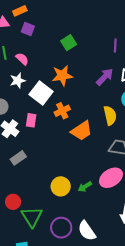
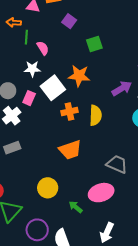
purple square: (28, 29) -> (69, 21), moved
yellow semicircle: (110, 115) -> (96, 115), moved
pink rectangle: (31, 120) -> (29, 98), moved
orange trapezoid: (82, 131) -> (70, 150), moved
green arrow: (85, 187) -> (76, 207), moved, turned 56

